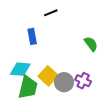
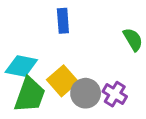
blue rectangle: (32, 36) -> (63, 21), moved

